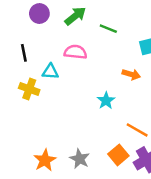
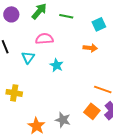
cyan triangle: (50, 72) -> (28, 57), turned -48
yellow cross: (29, 89) -> (14, 93), moved
cyan star: (106, 101) -> (56, 65), moved

